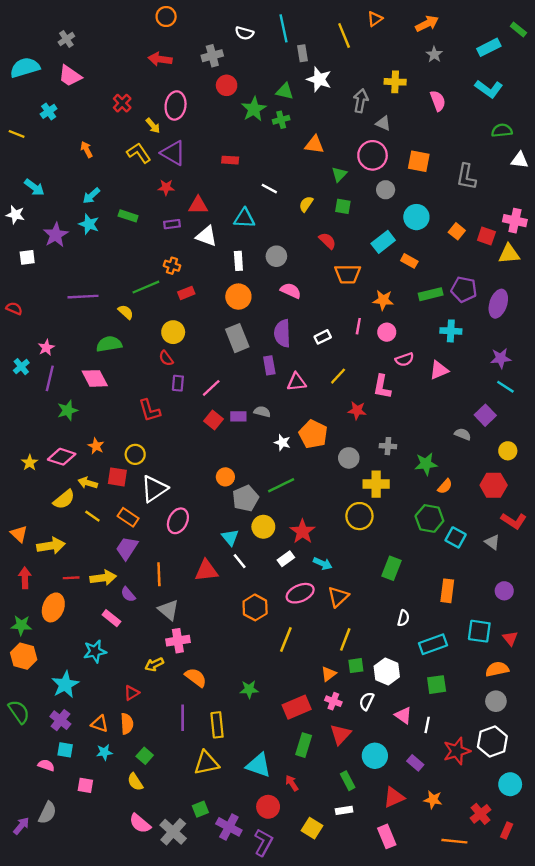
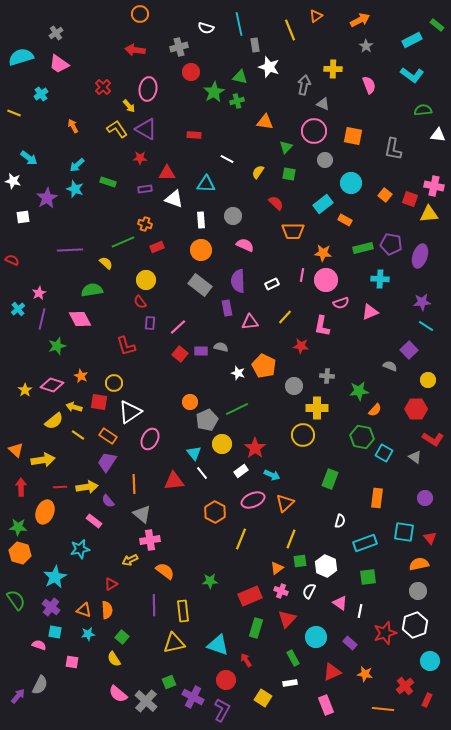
pink circle: (387, 332) -> (326, 280), size x1.5
gray rectangle: (237, 338) -> (200, 285), turned -30

